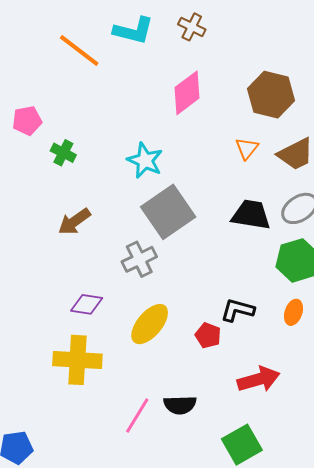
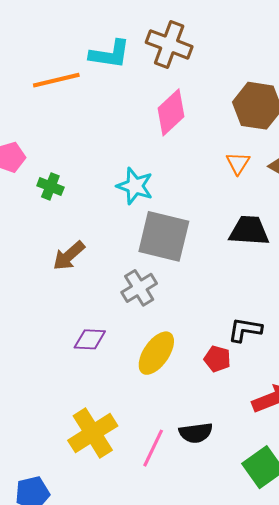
brown cross: (192, 27) -> (169, 44), size x1.6
orange line: (79, 51) -> (56, 80), turned -45
gray square: (168, 212) -> (164, 236), turned -36
yellow cross: (77, 360) -> (93, 433), moved, turned -30

